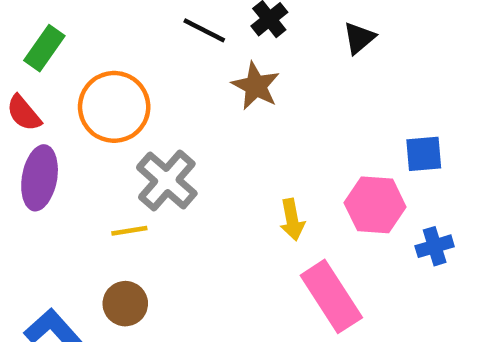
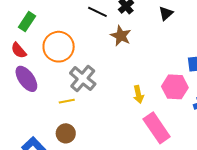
purple ellipse: (40, 178) -> (26, 79), turned -44

